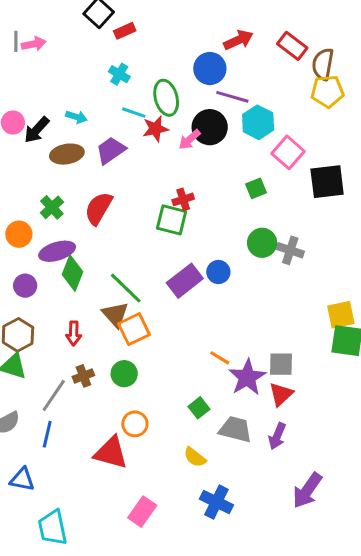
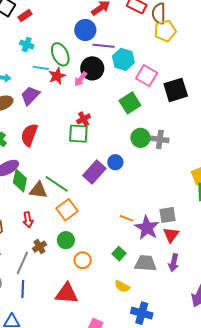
green square: (256, 188) -> (130, 103), size x1.5
brown triangle: (115, 315) -> (38, 190), moved, turned -30
orange circle: (135, 424) -> (83, 260), moved

